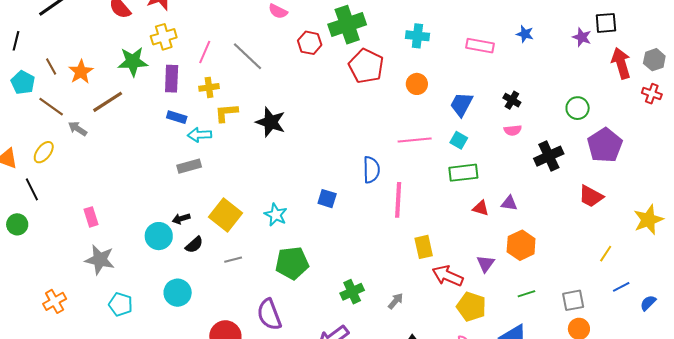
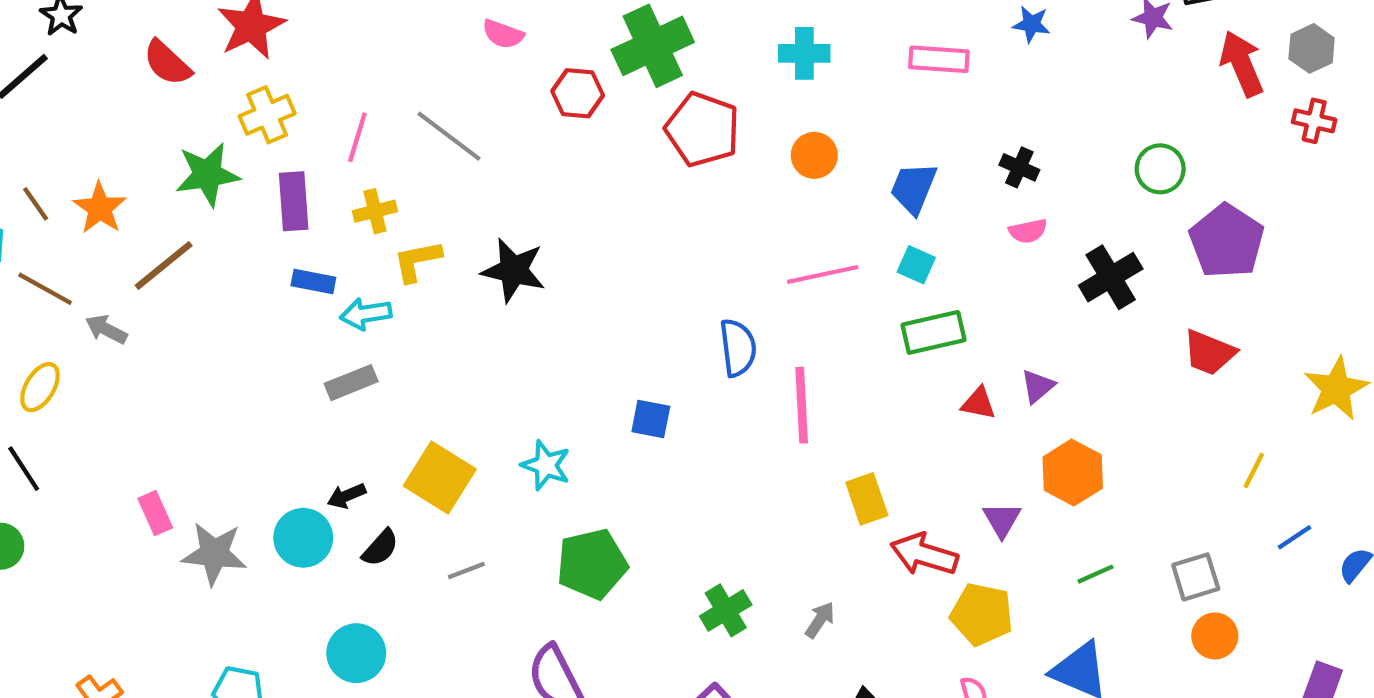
purple triangle: (509, 203) -> (1038, 386), turned -42
gray star: (100, 260) -> (214, 554), moved

